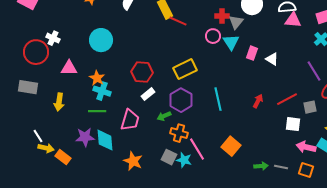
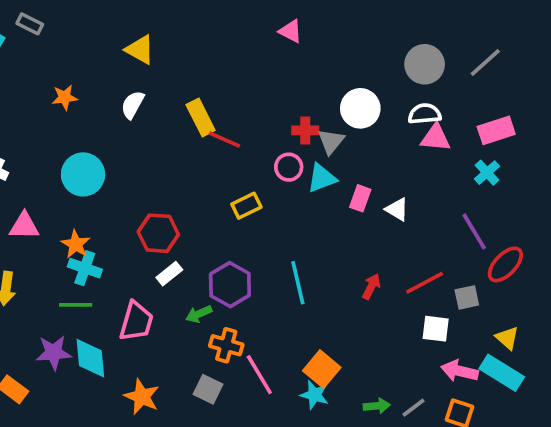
cyan triangle: (231, 42) -> (322, 178), turned 42
yellow rectangle: (185, 69) -> (246, 206), moved, size x0.7
cyan star: (184, 160) -> (314, 395), moved
gray line: (281, 167) -> (414, 408), turned -48

